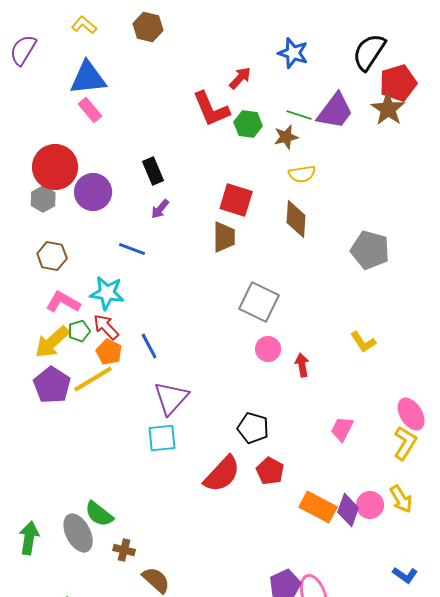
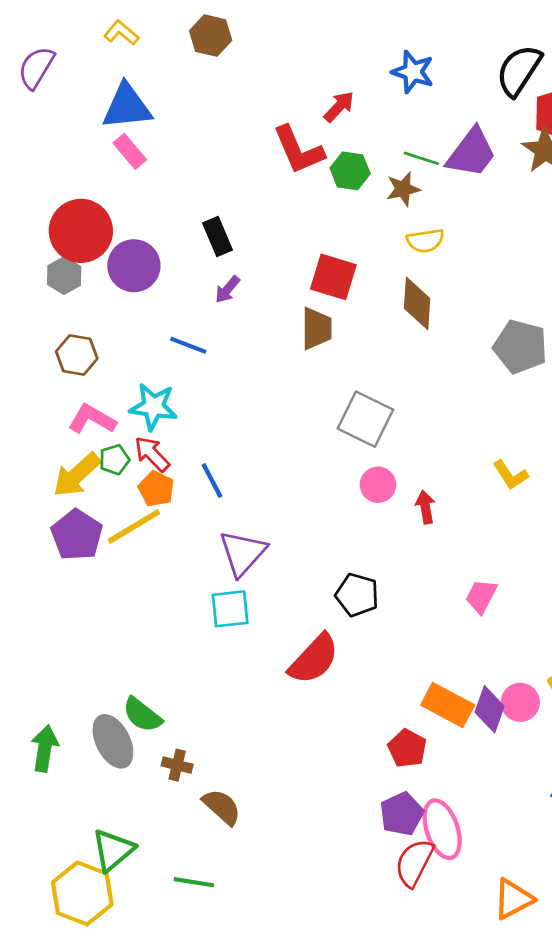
red pentagon: (270, 471) -> (407, 748), moved

